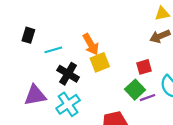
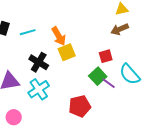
cyan line: (53, 50) -> (28, 32), moved
purple line: (147, 98) -> (109, 83), turned 56

